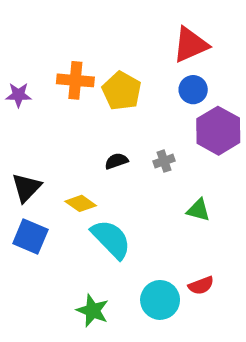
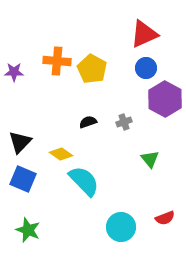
green triangle: (198, 210) -> (150, 159), turned 36
red semicircle: (201, 285) -> (165, 218), moved
green star: (93, 311) -> (28, 230), moved

